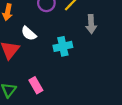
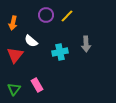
gray arrow: (91, 24) -> (86, 44), moved

